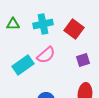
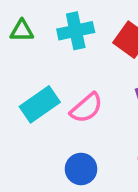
pink semicircle: (46, 55) -> (86, 108), moved

